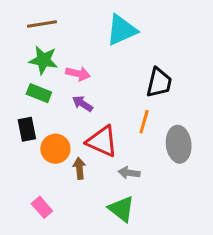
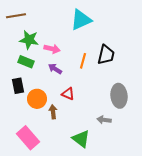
brown line: (42, 24) -> (16, 16), moved
orange line: (144, 122) -> (83, 61), moved
red triangle: (102, 141) -> (68, 94), size x0.6
gray arrow: (129, 173) -> (104, 120), moved
pink rectangle: (42, 207) -> (28, 138), size x1.6

